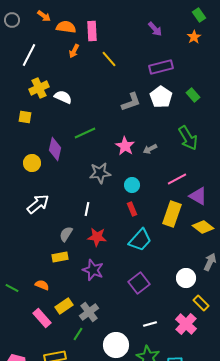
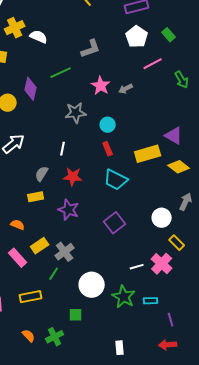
gray L-shape: (131, 102) -> (91, 49), moved
green arrow: (188, 138) -> (182, 80), moved, size x0.7
pink line: (177, 179) -> (153, 64), moved
yellow rectangle: (172, 214) -> (148, 154), turned 55
cyan trapezoid: (140, 240) -> (116, 180), turned 75
white line: (150, 324) -> (137, 267), moved

